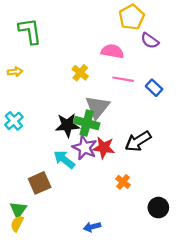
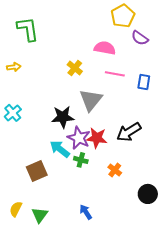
blue rectangle: (154, 88) -> (144, 82), turned 56
green cross: (87, 123) -> (81, 160), moved, size x0.6
green triangle: (18, 210) -> (40, 215), moved
blue arrow: (92, 227) -> (86, 212), turned 70

